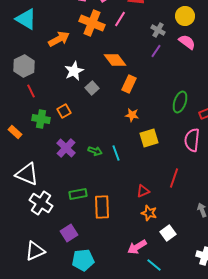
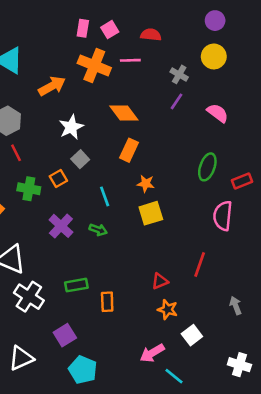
pink line: (120, 19) -> (130, 60), turned 56
pink semicircle: (187, 42) -> (218, 113), moved
orange rectangle: (129, 84) -> (129, 150), moved
gray square: (92, 88) -> (80, 159), moved
yellow square: (149, 138) -> (151, 213), moved
cyan line: (116, 153) -> (105, 196), moved
orange rectangle: (102, 207) -> (107, 302), size x0.7
cyan pentagon: (83, 260) -> (83, 370), turned 30

